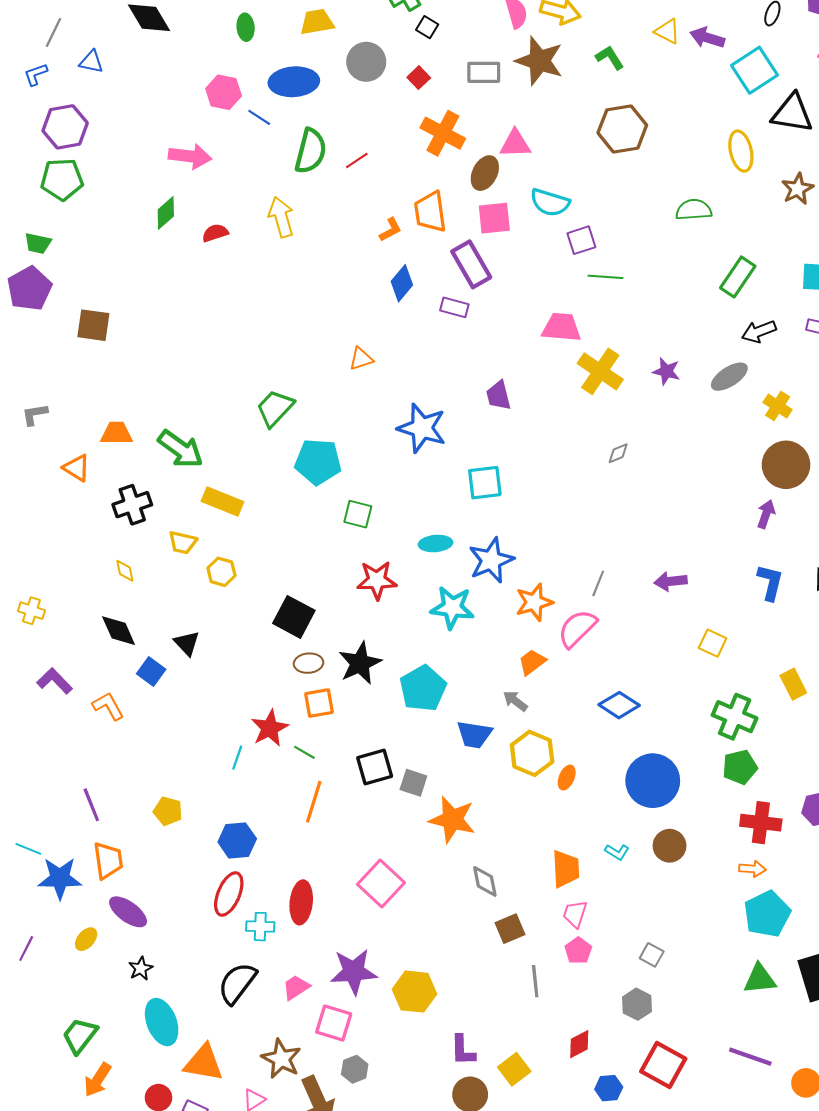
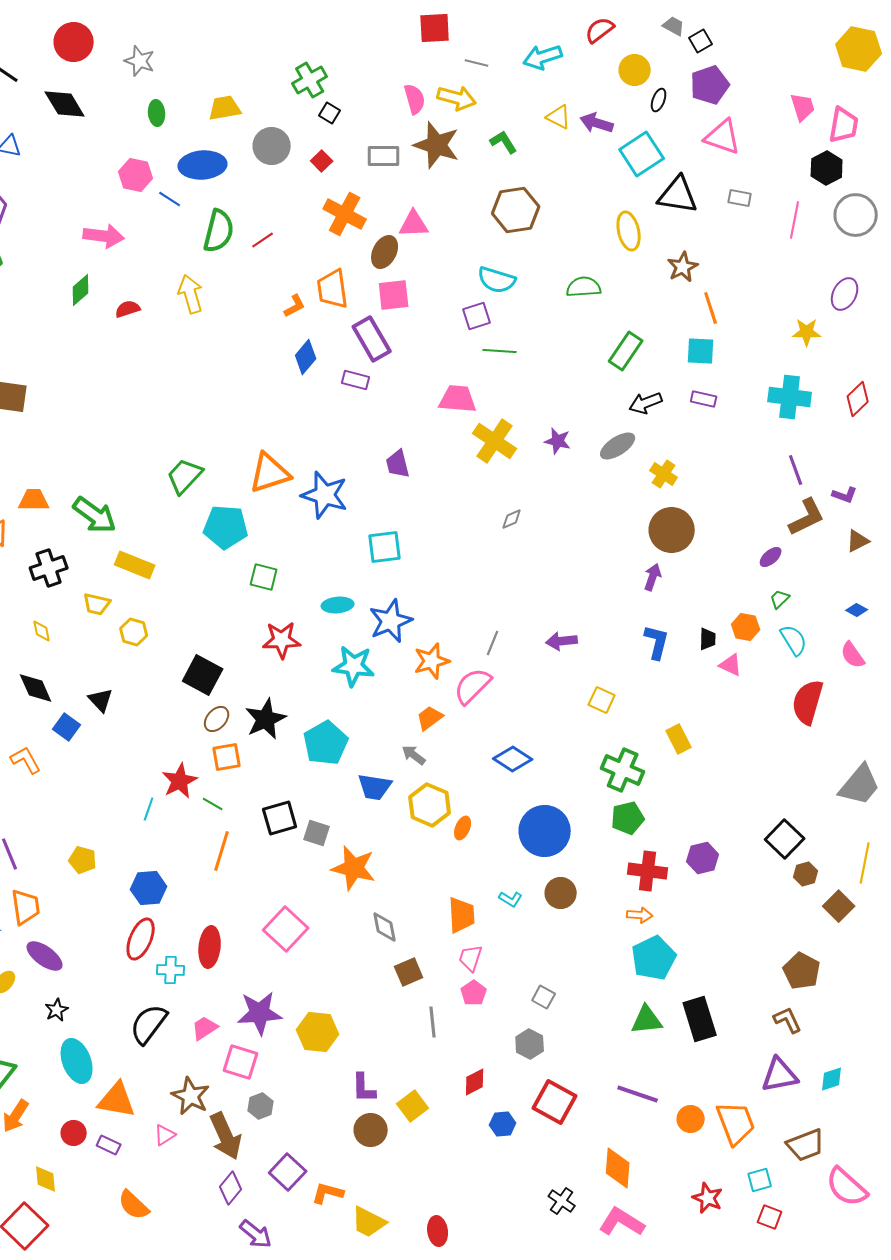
cyan semicircle: (550, 202) -> (497, 280), moved
orange triangle: (361, 359) -> (270, 473), moved, size x1.8
brown ellipse: (309, 663) -> (217, 719), turned -44

